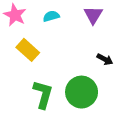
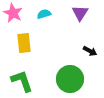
yellow rectangle: (28, 50) -> (24, 43), turned 42
green L-shape: (43, 94) -> (22, 81), moved, turned -35

